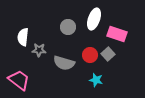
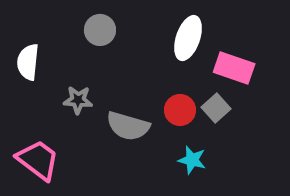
gray circle: (68, 27) -> (100, 30), moved
white semicircle: (23, 37) -> (28, 62), moved

